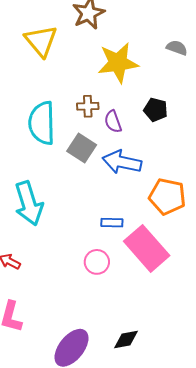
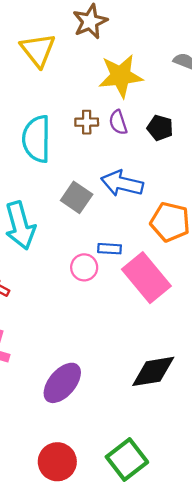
purple semicircle: (113, 122) -> (118, 122), moved
gray square: (82, 148) -> (77, 197), moved
pink circle: (97, 262) -> (84, 267), moved
black diamond: (126, 340) -> (153, 371), moved, size x1.6

